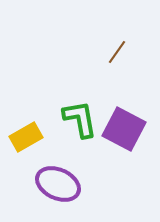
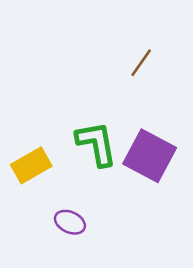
purple ellipse: (58, 184) -> (70, 222), size x0.6

